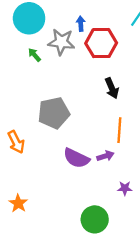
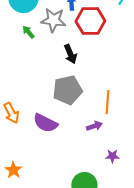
black arrow: (112, 88) -> (70, 54), moved
gray pentagon: (54, 113) -> (67, 90), moved
purple semicircle: (76, 158) -> (45, 123), moved

